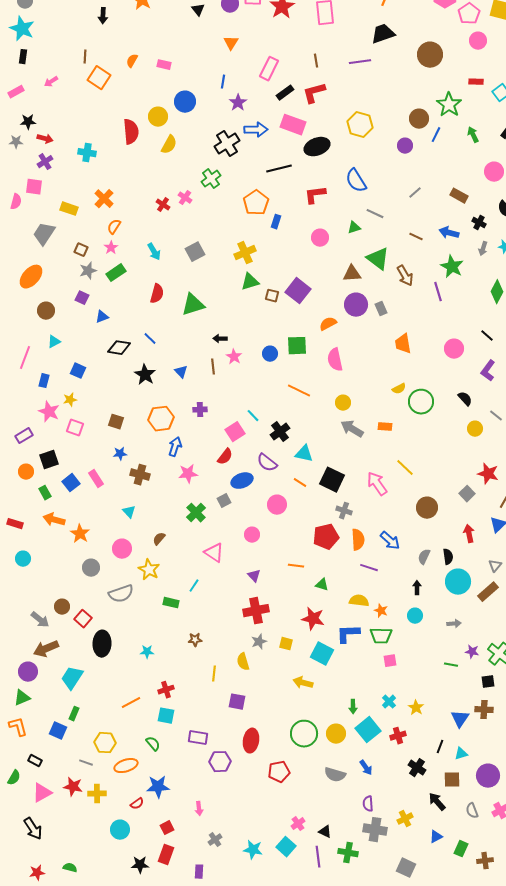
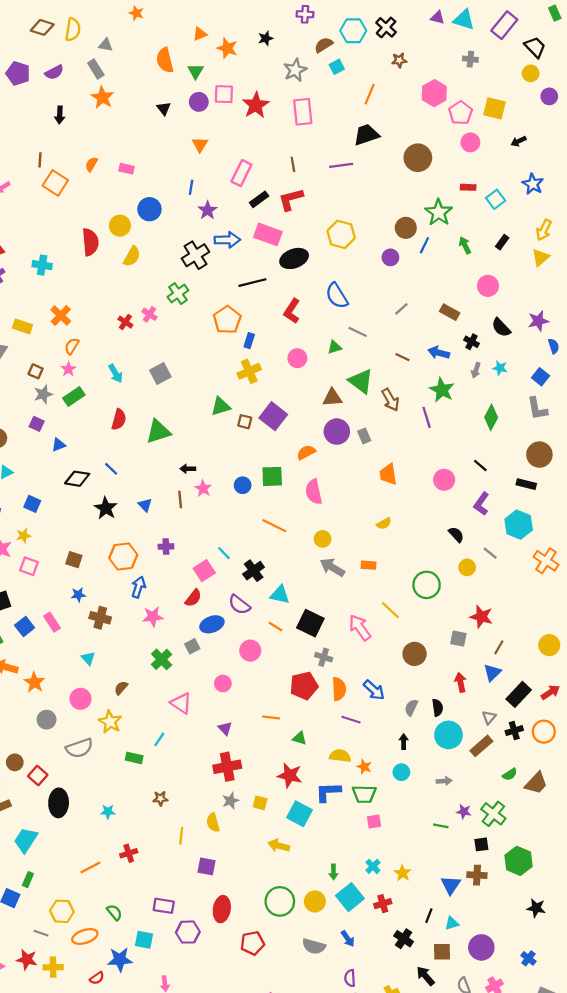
red L-shape: (315, 195) -> (292, 311), turned -50
yellow cross: (245, 253) -> (249, 371), moved
green circle: (421, 402) -> (427, 585), moved
gray square: (467, 494) -> (458, 639), turned -35
cyan square: (166, 716) -> (144, 940), moved

